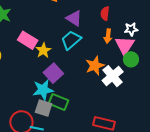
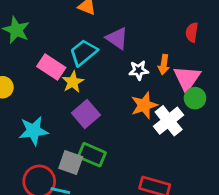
red semicircle: (105, 13) -> (192, 32), moved
white star: (131, 29) -> (139, 70), moved
cyan trapezoid: (71, 40) -> (83, 53), moved
cyan star: (43, 90) -> (33, 131), moved

